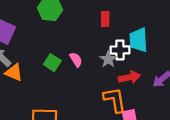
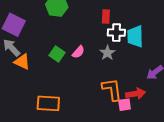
white cross: (120, 50) -> (116, 33), moved
pink semicircle: (76, 60) -> (78, 52), turned 72
red arrow: (129, 77) -> (136, 94), moved

